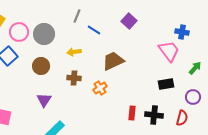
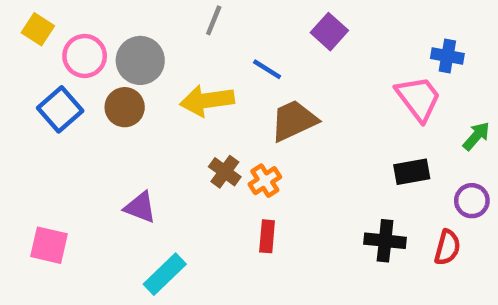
blue line: (94, 30) -> (267, 69), moved
yellow arrow: (74, 52) -> (207, 101), size x1.6
brown circle: (41, 66) -> (125, 107), moved
brown cross: (74, 78) -> (225, 172), moved, turned 32
purple triangle: (44, 100) -> (140, 207), turned -42
red rectangle: (132, 113) -> (267, 236), moved

